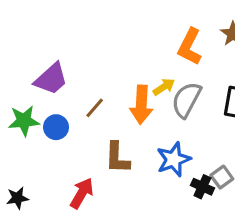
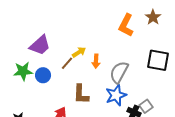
yellow arrow: (164, 87) -> (79, 52), moved
gray semicircle: (186, 100) -> (119, 72), moved
orange arrow: (141, 105) -> (96, 61), size x0.6

